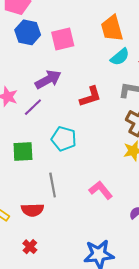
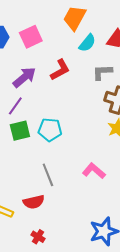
orange trapezoid: (112, 28) -> (75, 18), turned 56
red L-shape: (90, 97) -> (60, 70), moved
green square: (23, 151) -> (20, 131), moved

